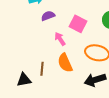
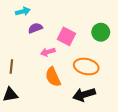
pink arrow: (60, 39) -> (48, 52), turned -72
brown line: (42, 69) -> (11, 67), moved

